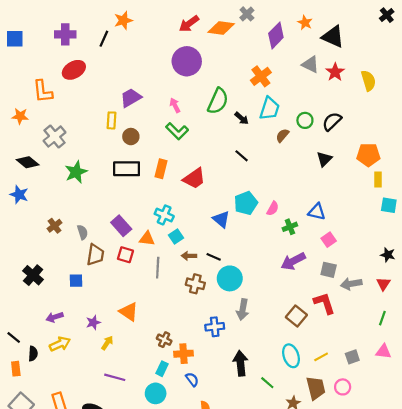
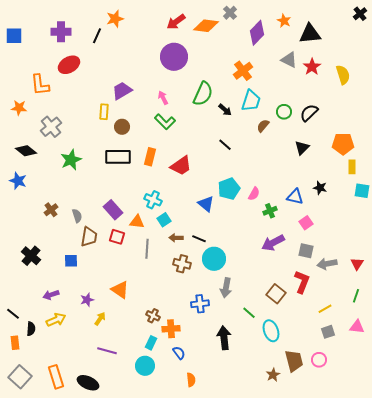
black triangle: (333, 37) -> (310, 34), turned -30
black star: (388, 255) -> (320, 188), moved
red L-shape: (324, 303) -> (302, 282), turned 40
yellow line: (321, 357) -> (325, 309), moved
green line: (267, 383) -> (249, 313), moved

